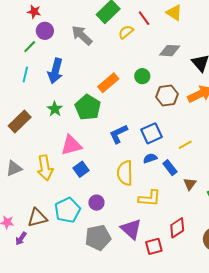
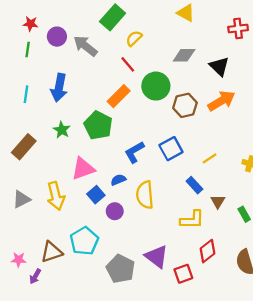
red line: (144, 18) -> (128, 64), moved
purple circle: (45, 31) -> (57, 37), moved
green line: (30, 47) -> (28, 50), moved, turned -32
green circle: (142, 76) -> (156, 86), size x1.6
blue semicircle: (150, 158) -> (118, 180), moved
yellow L-shape: (150, 198) -> (192, 220), moved
purple circle: (96, 203) -> (115, 211), moved
gray pentagon: (98, 238) -> (121, 269), turned -30

